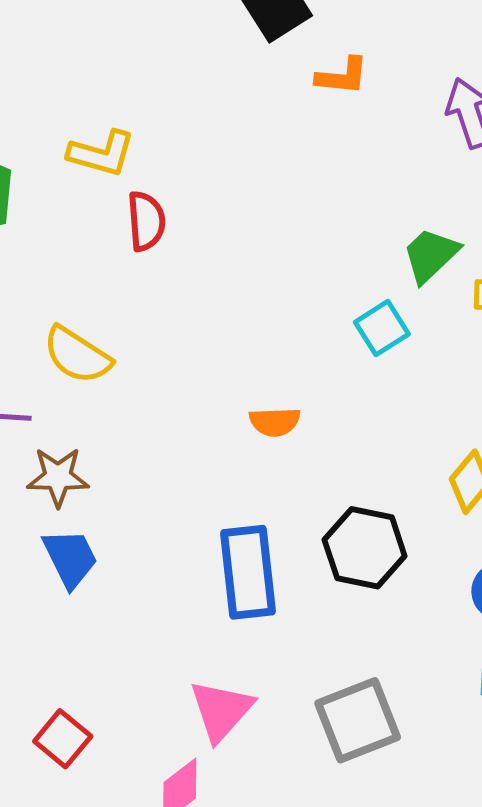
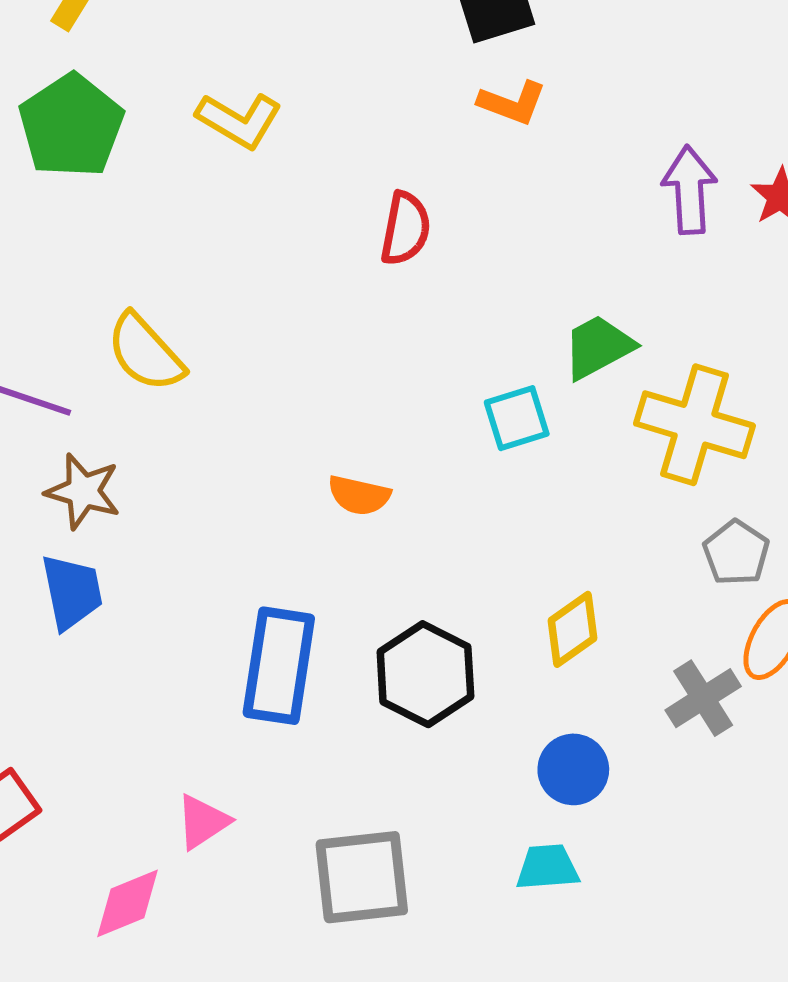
orange L-shape: (342, 76) -> (512, 103), moved
red semicircle: (146, 221) -> (405, 229), moved
pink triangle: (221, 710) -> (203, 822), size x0.7

